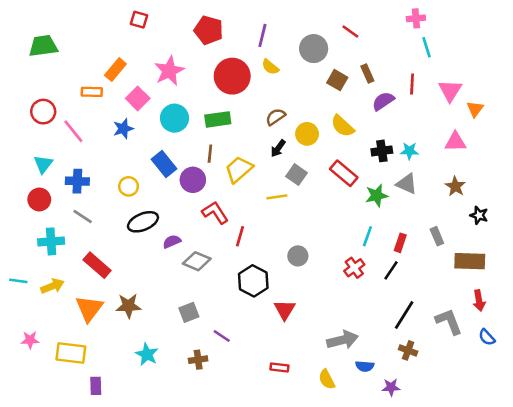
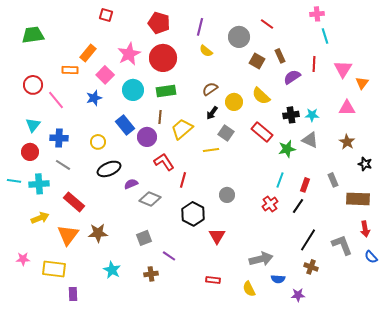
red circle: (232, 76) -> (163, 58), moved
cyan line: (18, 281) -> (14, 181), moved

